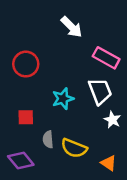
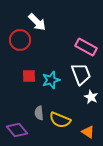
white arrow: (72, 27) -> (37, 22), moved
red circle: (26, 64) -> (20, 40), moved
red square: (26, 117) -> (29, 76), moved

